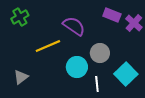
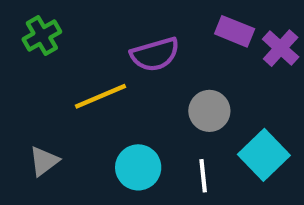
purple semicircle: (74, 26) -> (155, 54), turned 130
cyan circle: (77, 67) -> (138, 167), moved

